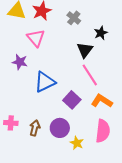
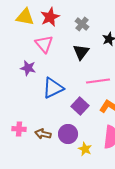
black triangle: (85, 50) -> (81, 52), moved
pink line: (90, 75) -> (98, 81), turned -65
brown arrow: (35, 128) -> (43, 134), turned -91

